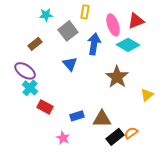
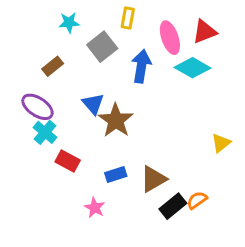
blue triangle: (70, 64) -> (93, 104), moved
brown star: (117, 77) -> (116, 120), moved
brown triangle: (102, 119) -> (153, 179), turned -30

